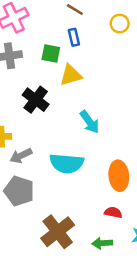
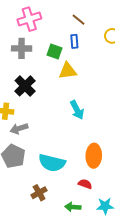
black cross: (36, 100) -> (25, 86), moved
cyan semicircle: (67, 163) -> (52, 163), moved
brown cross: (58, 232) -> (39, 193), size x0.6

